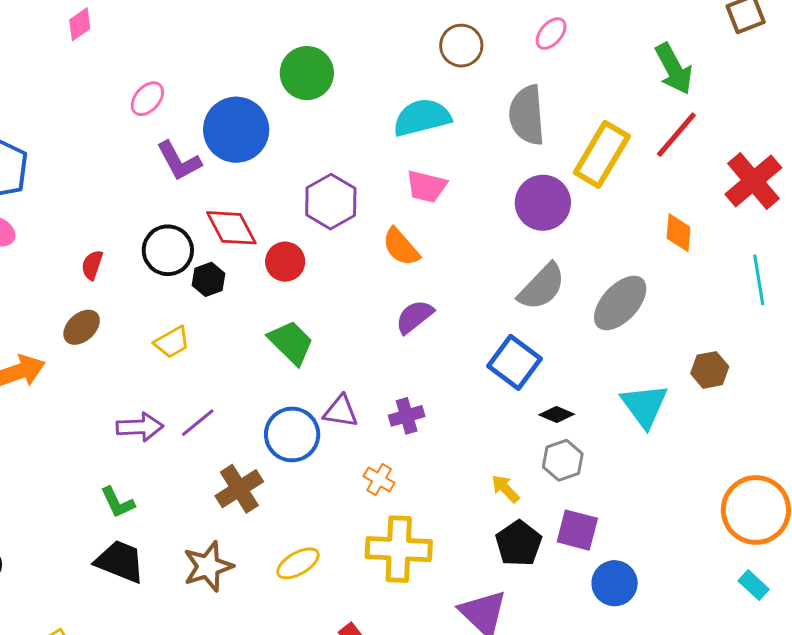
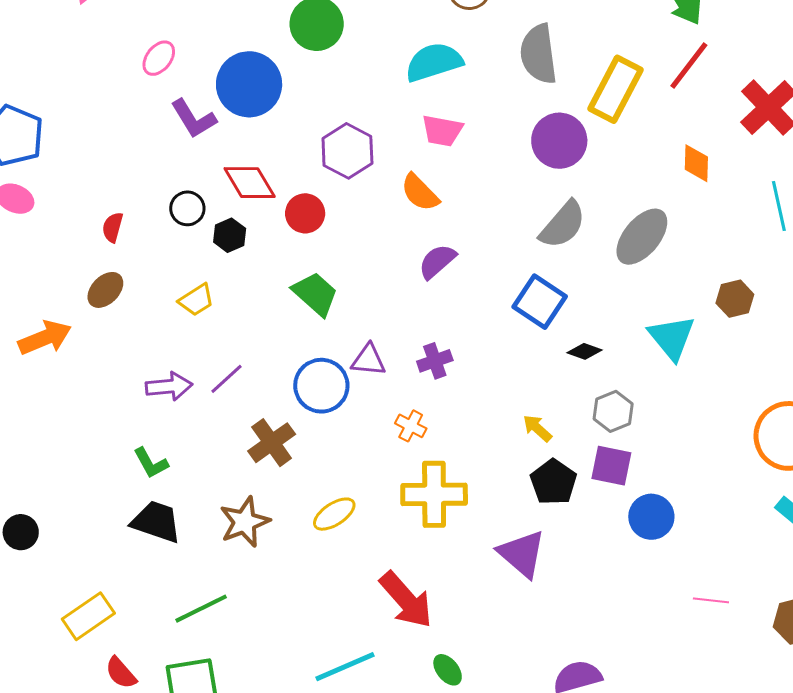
black circle: (168, 250) -> (187, 208), size x0.7
gray hexagon: (563, 460) -> (613, 411), moved

